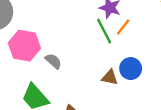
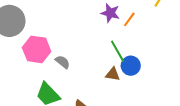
orange line: (123, 27) -> (129, 19), moved
green line: (104, 31) -> (118, 51), moved

